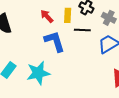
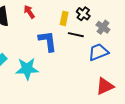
red arrow: (47, 16) -> (29, 12), moved

